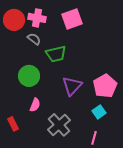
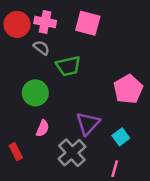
pink square: (72, 19) -> (88, 23), turned 35
purple triangle: (72, 86) -> (88, 123), moved
pink pentagon: (105, 86) -> (128, 89), moved

